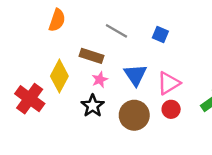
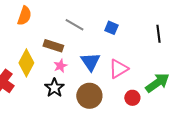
red circle: (171, 109) -> (132, 98), moved

